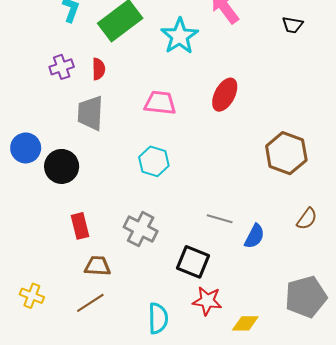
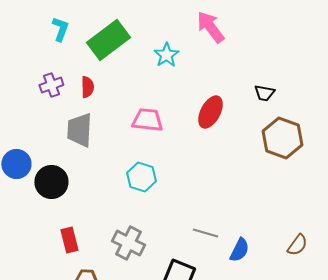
black trapezoid: (292, 25) -> (264, 93), moved
cyan star: (180, 36) -> (166, 55), size x0.7
brown hexagon: (286, 153) -> (282, 138), moved
brown semicircle: (307, 219) -> (297, 245), moved

